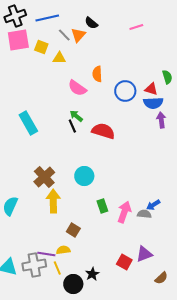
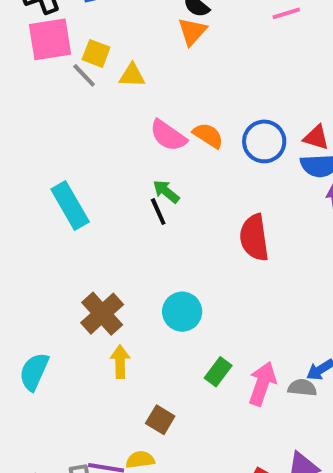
gray line: (64, 35) -> (84, 75), moved
orange triangle: (78, 35) -> (192, 31), moved
orange semicircle: (97, 74) -> (208, 135), moved, turned 126
red semicircle: (103, 131) -> (254, 238), moved, turned -115
yellow arrow: (53, 201) -> (120, 362), size x0.7
green rectangle: (102, 206) -> (218, 372), turned 56

